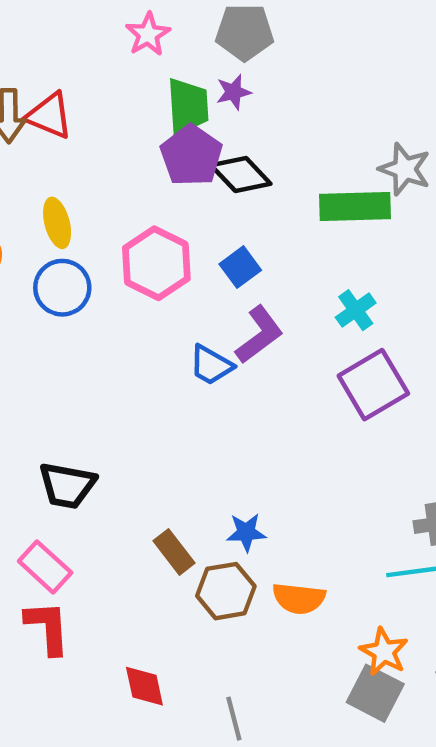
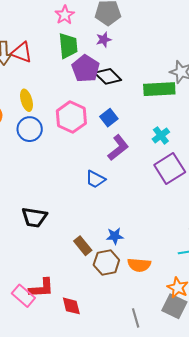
green trapezoid: (188, 106) -> (68, 46), moved
blue trapezoid: (211, 365) -> (95, 179), moved
pink rectangle: (45, 567) -> (23, 296), moved
red L-shape: (48, 627) -> (41, 288), moved, turned 92
gray line: (234, 719) -> (136, 318), moved

